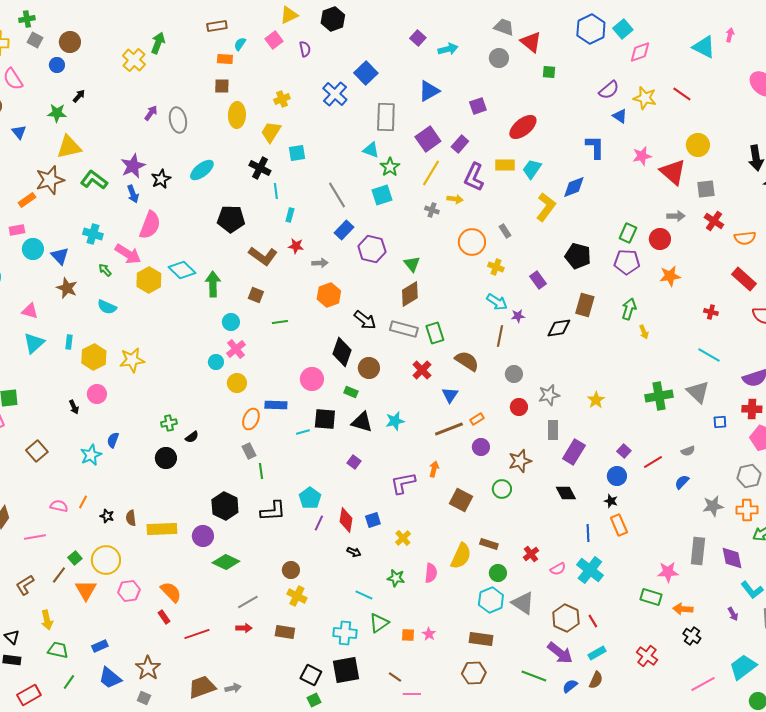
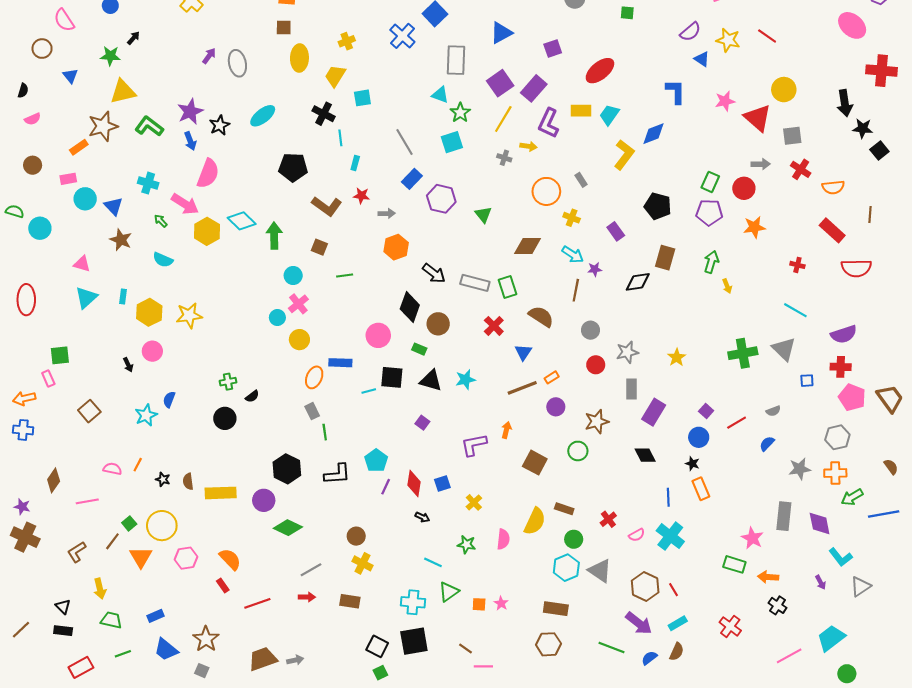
purple rectangle: (460, 144) -> (534, 88), size x1.4
brown diamond: (410, 294) -> (527, 246), moved, turned 32
pink star: (668, 572) -> (752, 538), turned 30
green line: (69, 682) -> (123, 654), turned 35

